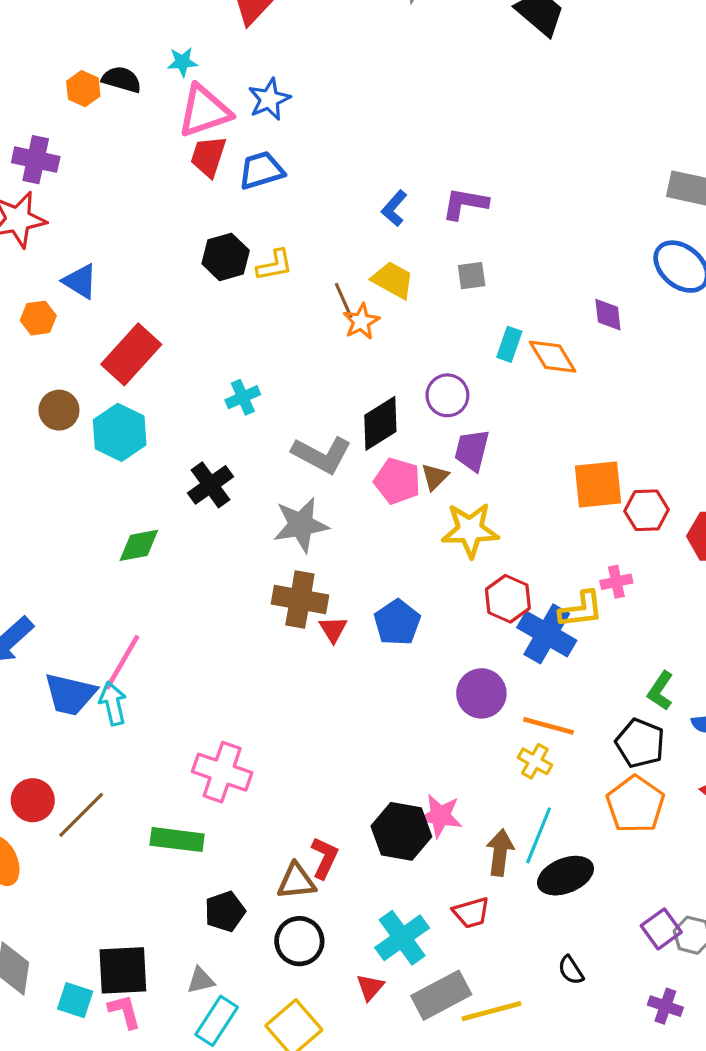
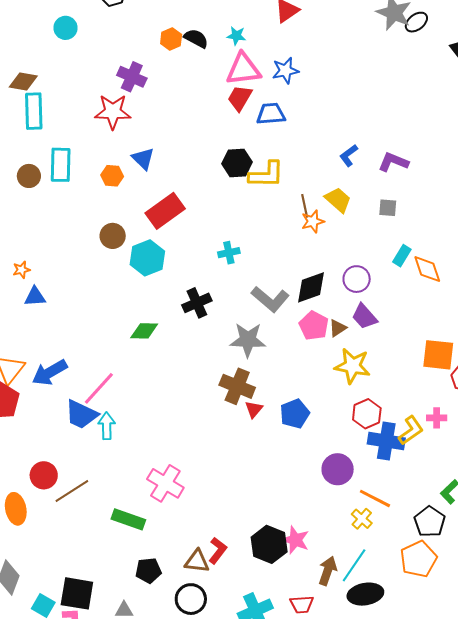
yellow L-shape: (275, 265) -> (266, 175), size x1.5
purple trapezoid: (472, 450) -> (364, 317), turned -68
yellow L-shape: (581, 610) -> (411, 430), turned -40
blue cross: (547, 634) -> (386, 441), turned -33
pink line: (122, 662) -> (99, 388), moved

